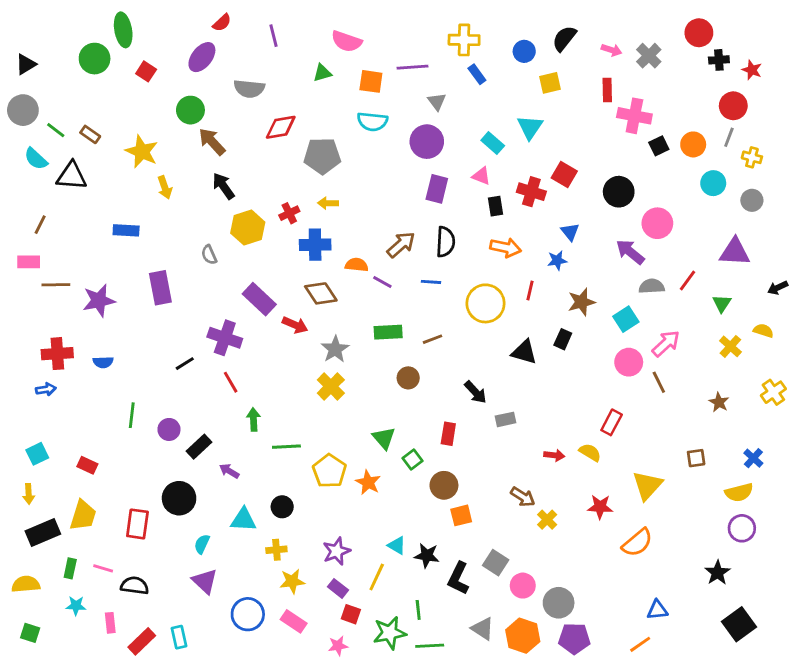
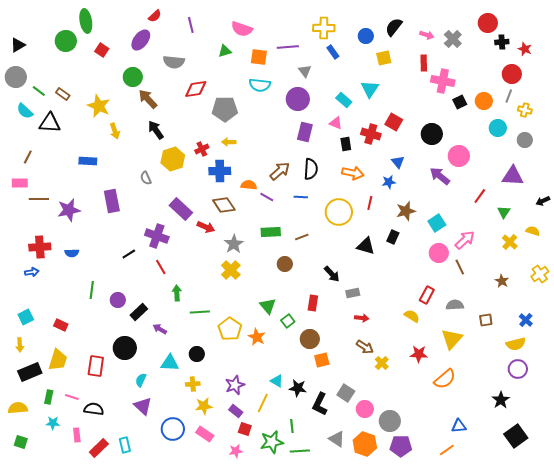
gray semicircle: (652, 286) -> (455, 305), moved
red arrow: (554, 455) -> (362, 318), moved

